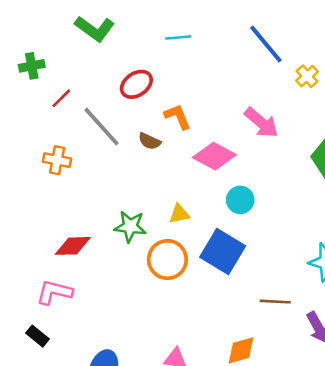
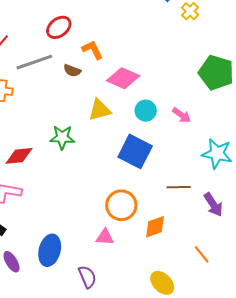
pink arrow: (261, 123) -> (182, 115), moved, size x0.7
gray line: (102, 127) -> (34, 62), turned -63
yellow triangle: (179, 214) -> (100, 110), moved, size x1.4
orange circle: (167, 260) -> (121, 205), moved

